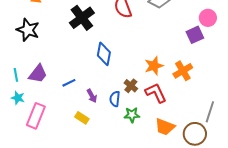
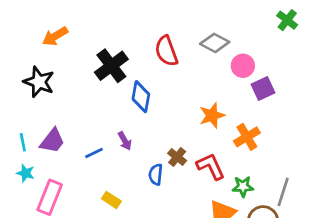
pink circle: (208, 18) -> (243, 66), moved
blue diamond: (104, 54) -> (141, 97), moved
orange star: (154, 66) -> (212, 115), moved
purple arrow: (92, 96) -> (125, 141), moved
green star: (132, 115) -> (243, 187), moved

